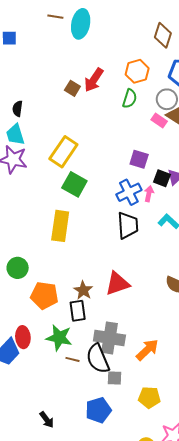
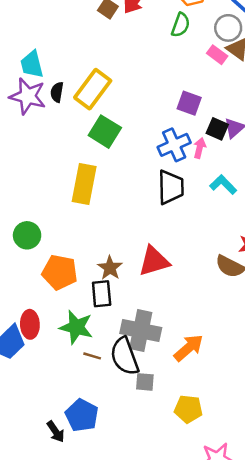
black semicircle: (18, 109) -> (57, 92), moved
blue pentagon: (98, 410) -> (82, 415), moved, turned -30

